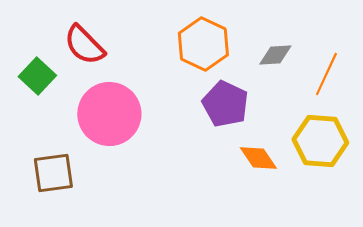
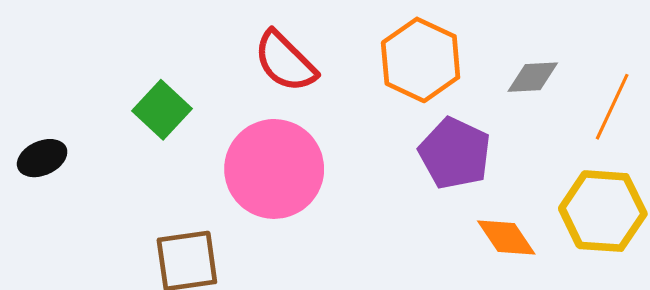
red semicircle: (84, 45) -> (285, 61), moved

